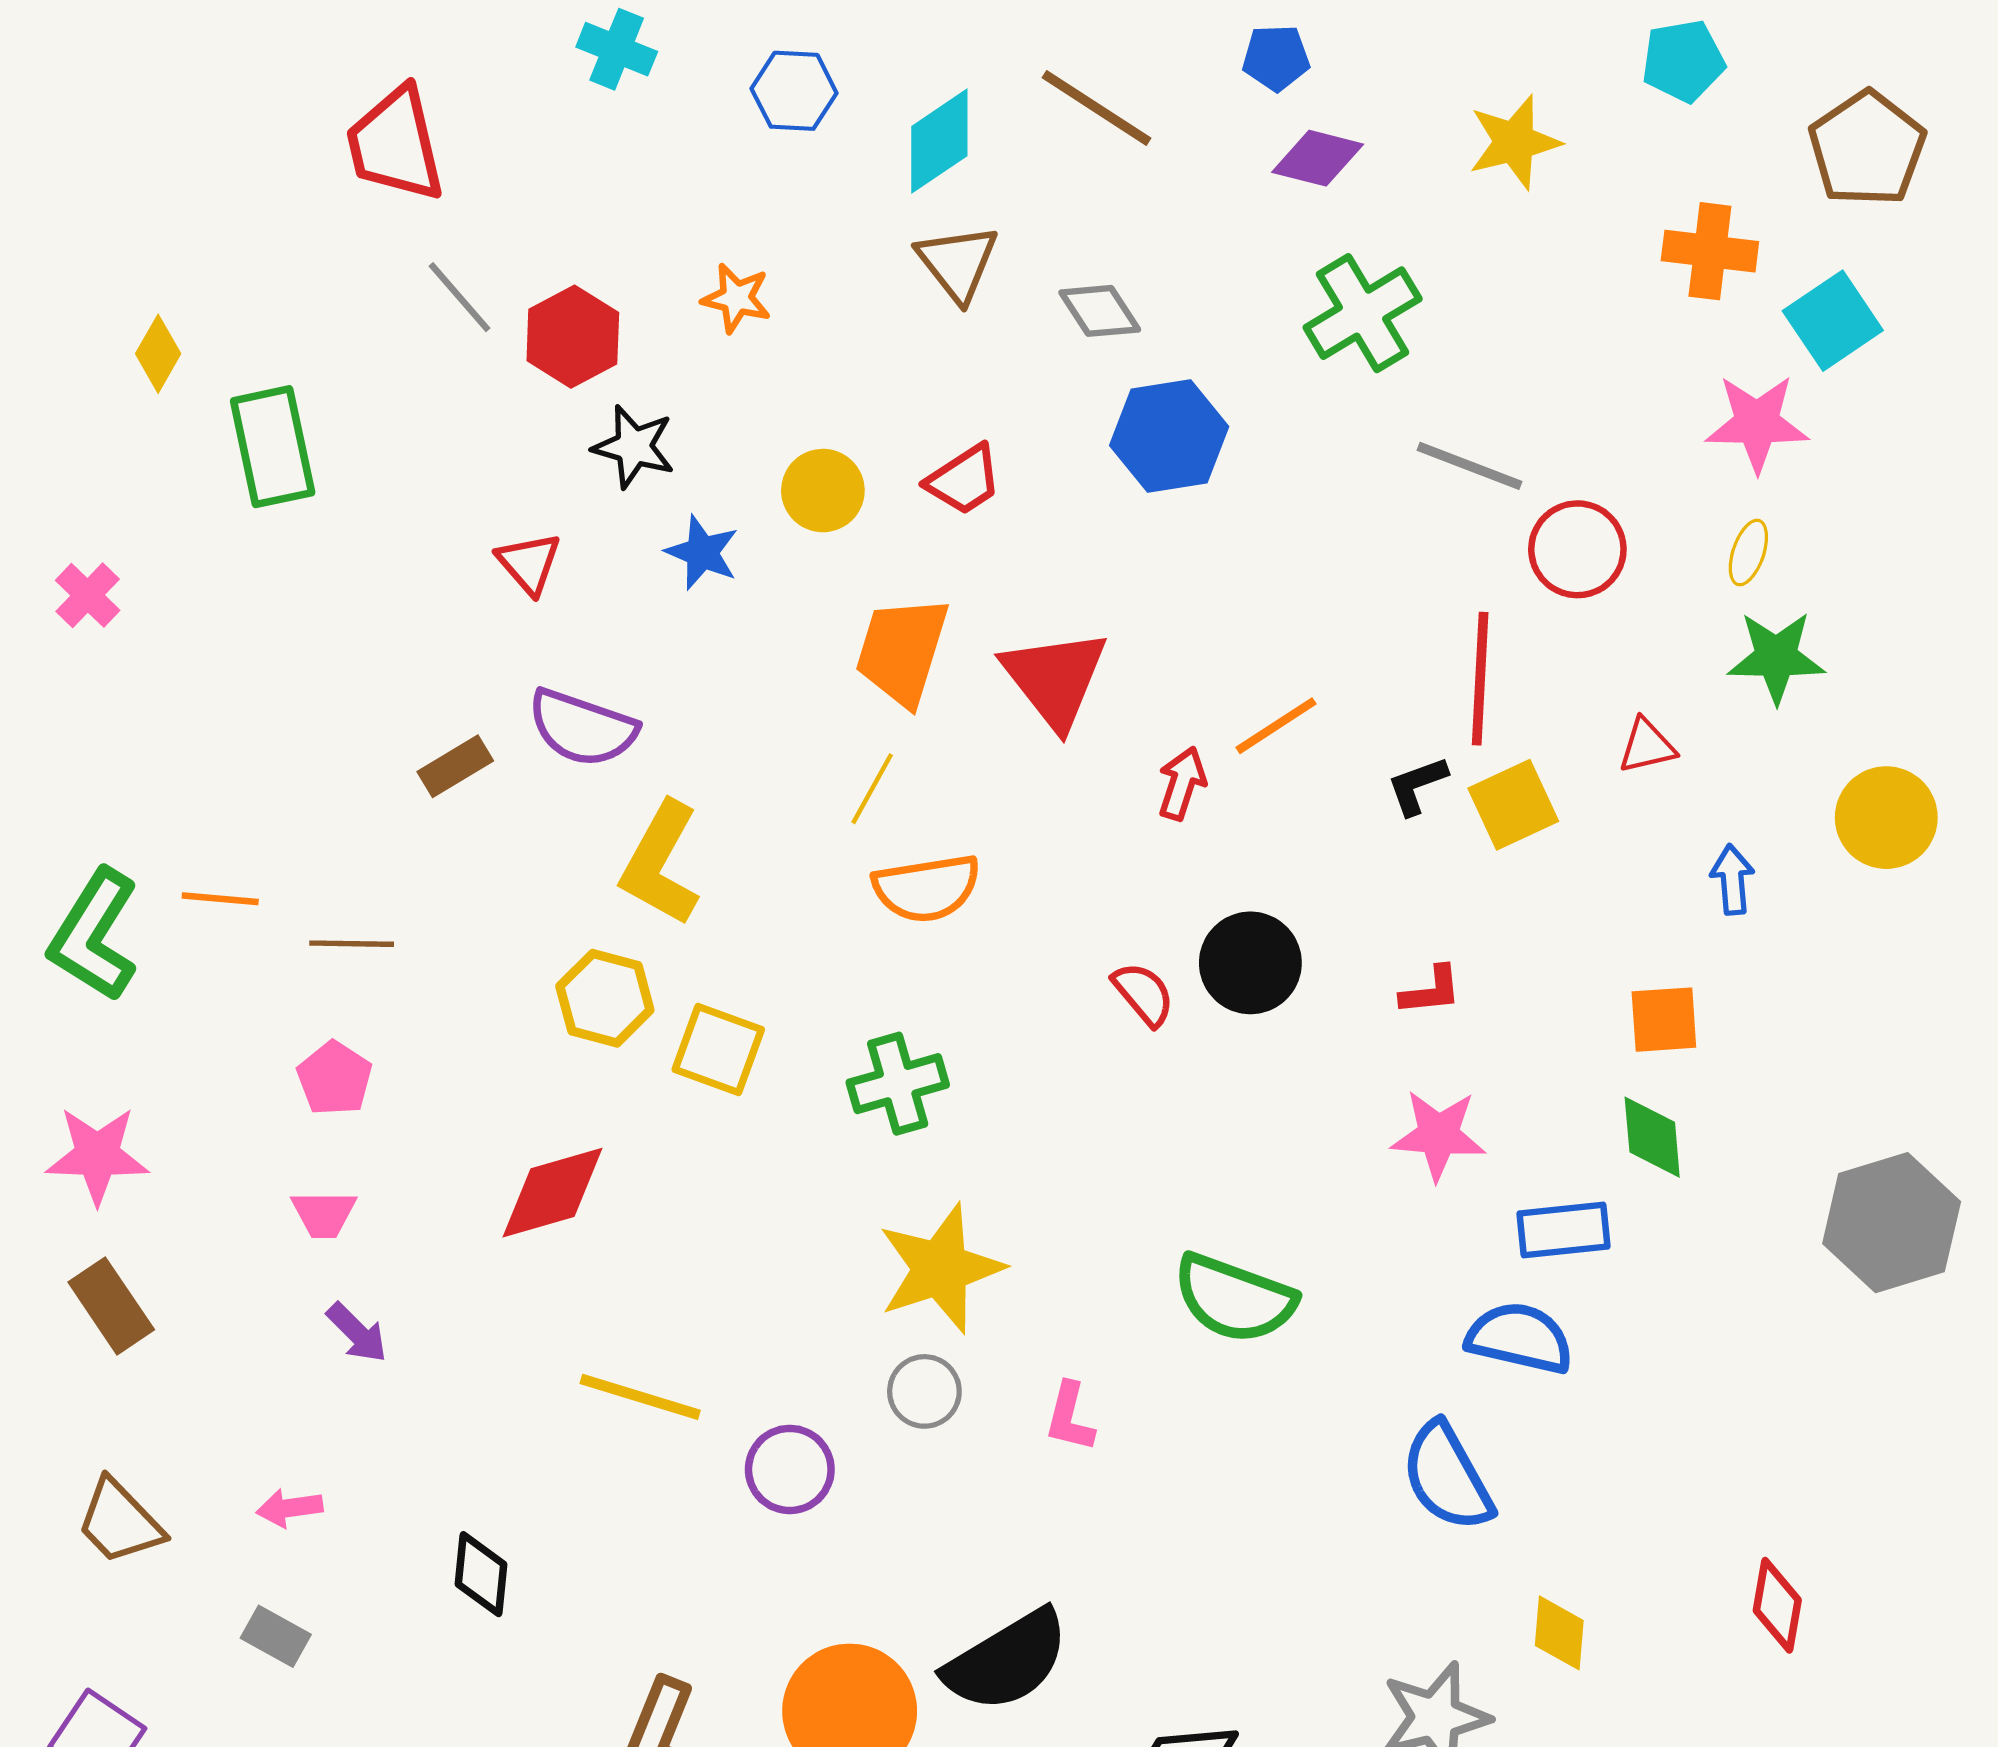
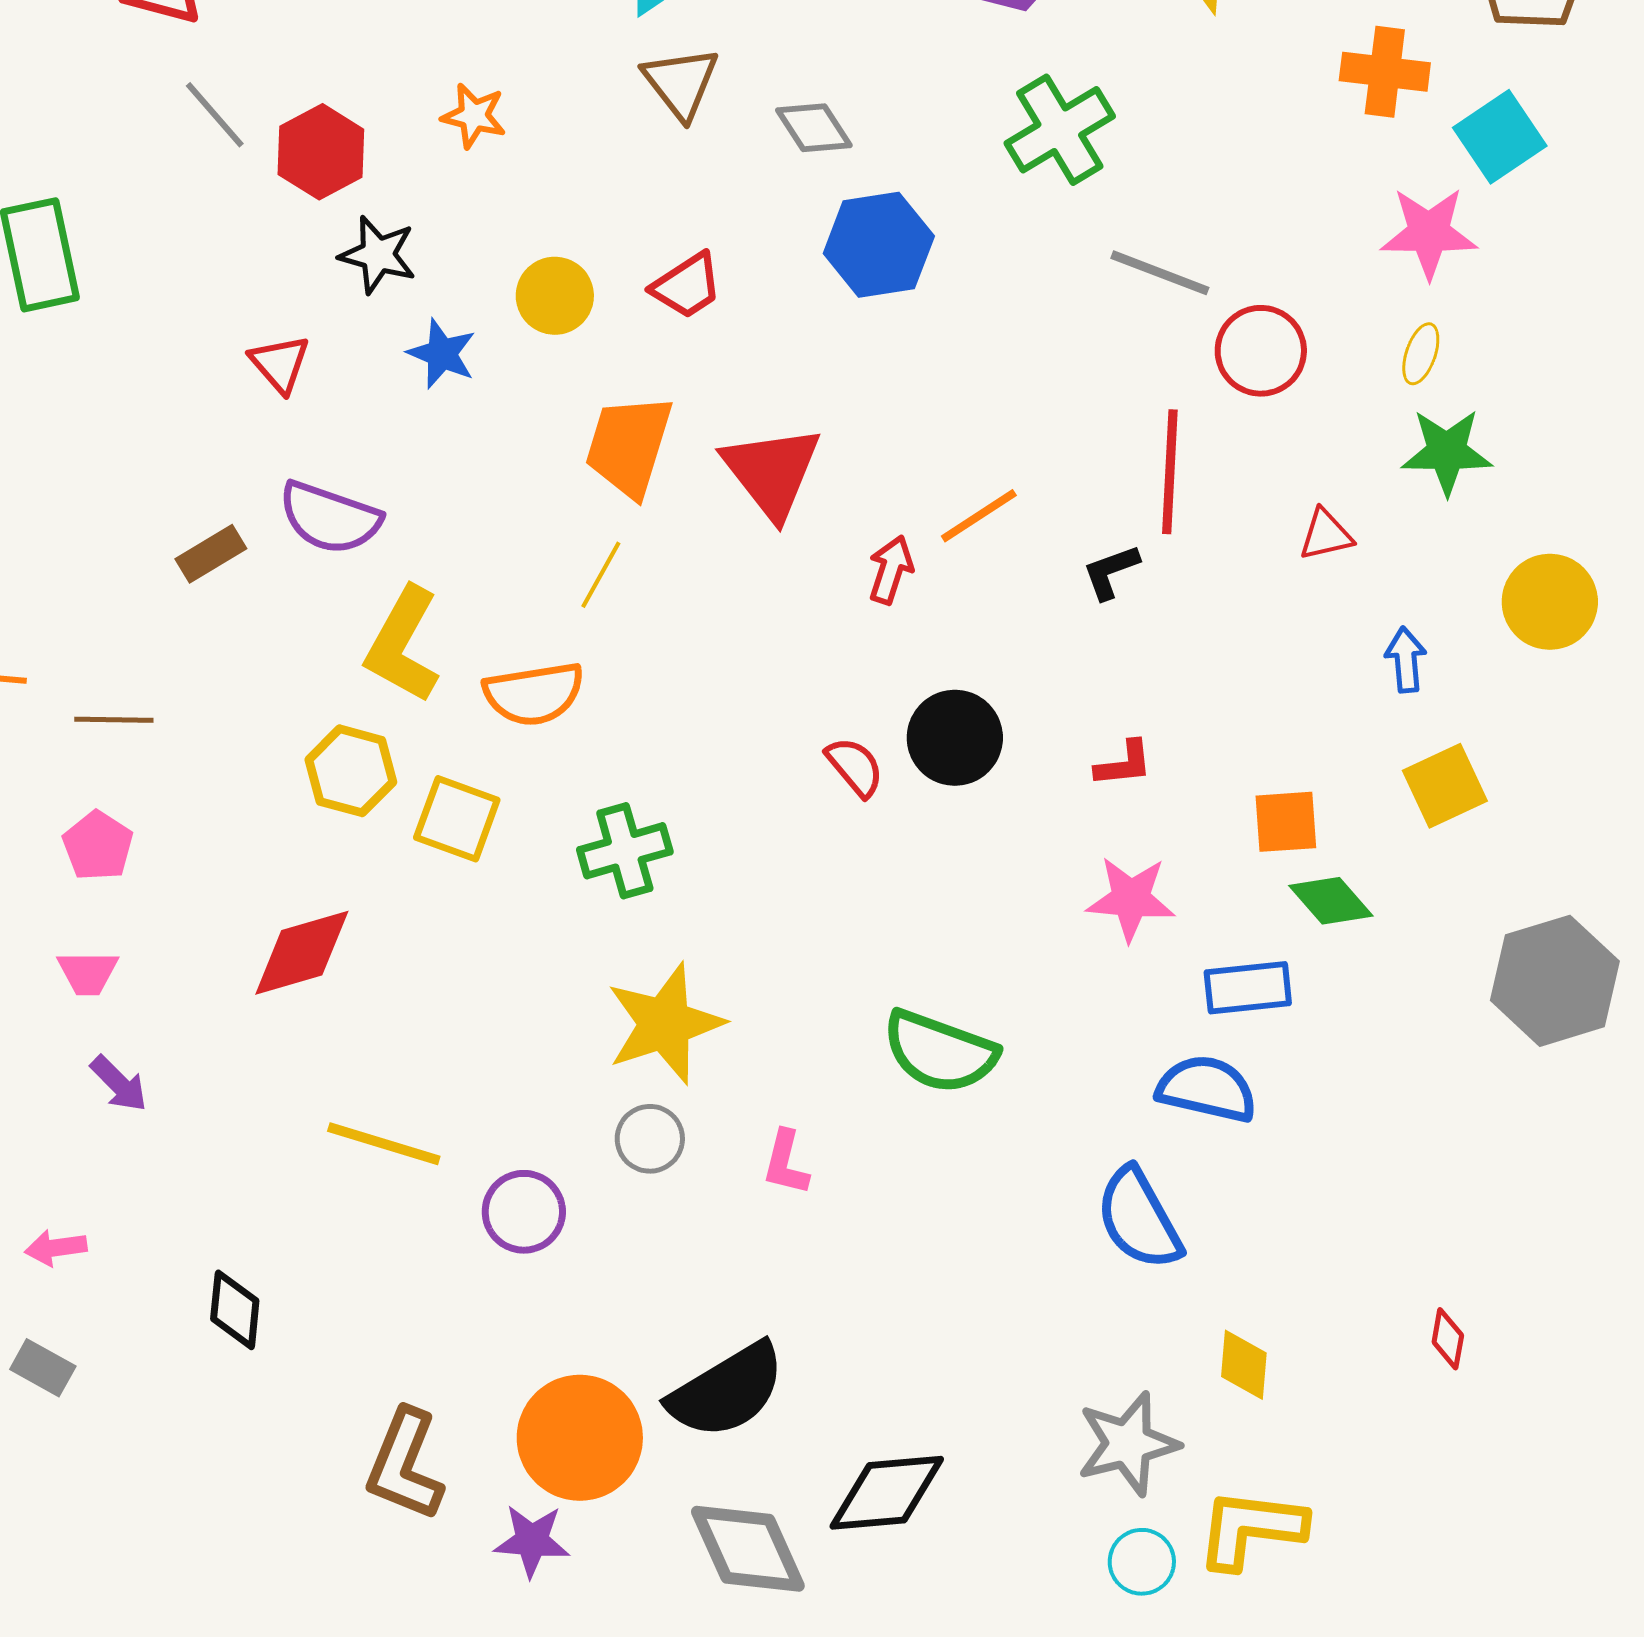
yellow square: (1513, 805) -> (1445, 786), moved
orange semicircle: (927, 888) -> (534, 694), moved
orange square: (1664, 1020) -> (1286, 822), moved
green diamond: (1652, 1137) -> (1331, 901), turned -36
red diamond: (1777, 1605) -> (1448, 1339), size x0.7

